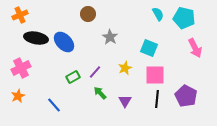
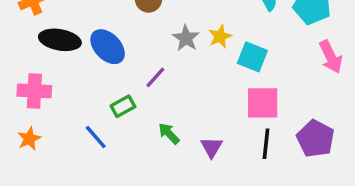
pink cross: (21, 68) -> (34, 91), turned 30
yellow star: (125, 68) -> (220, 36), moved
purple line: (95, 72) -> (155, 77), moved
blue line: (54, 105) -> (96, 137), moved

